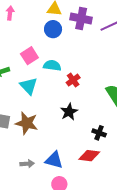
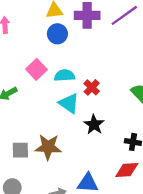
cyan triangle: (29, 86) -> (69, 103), moved

